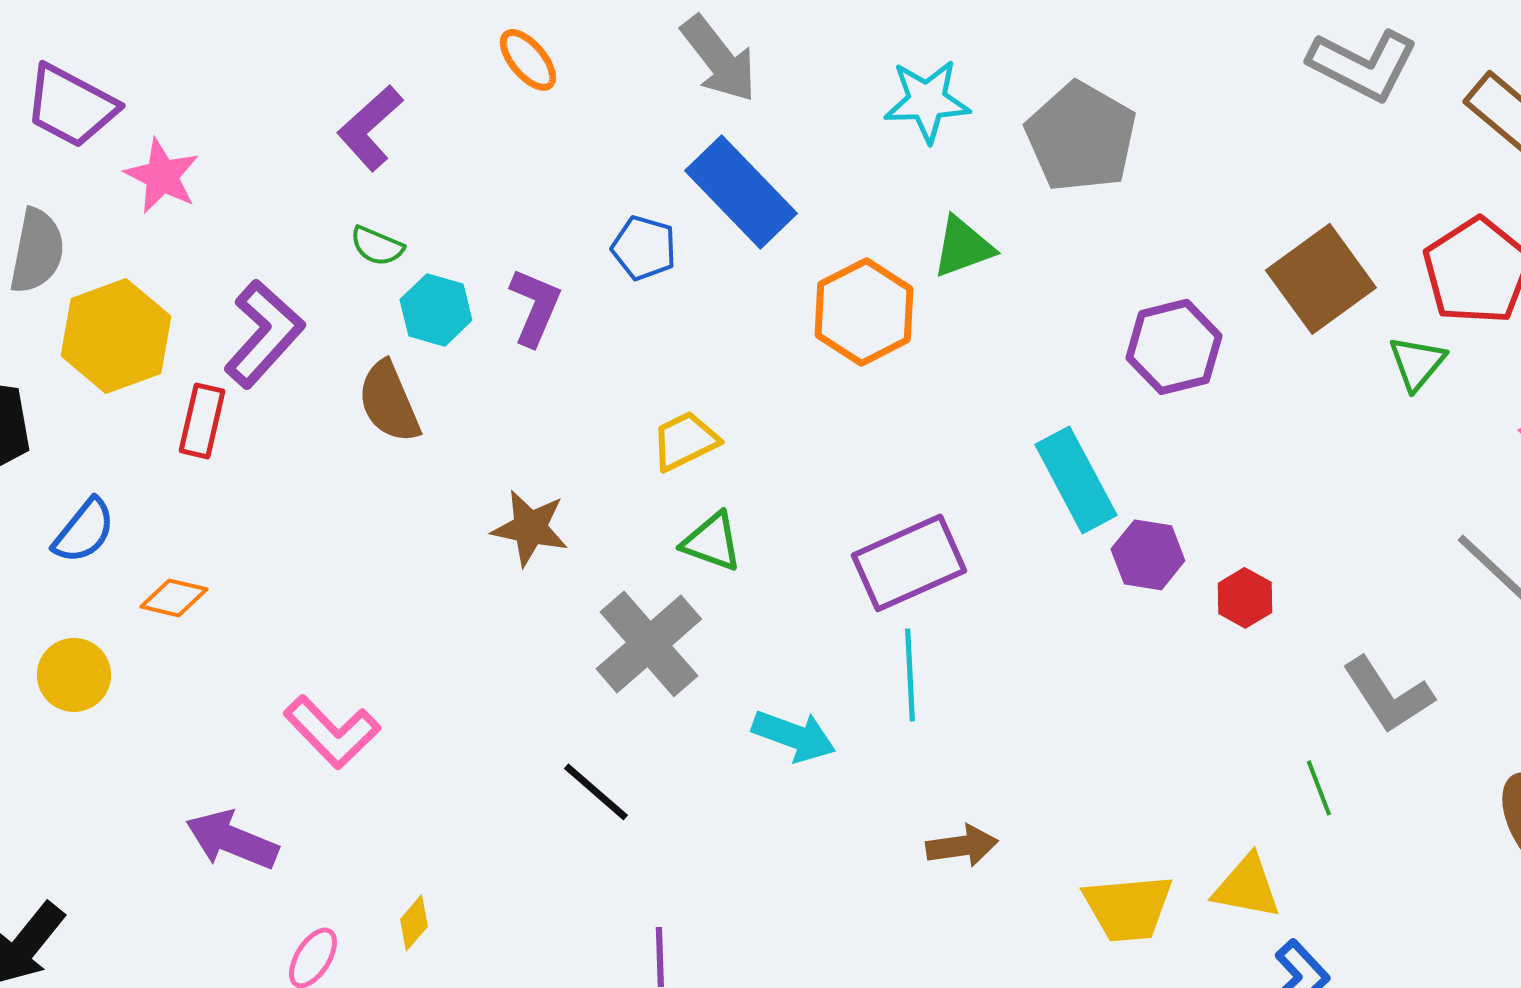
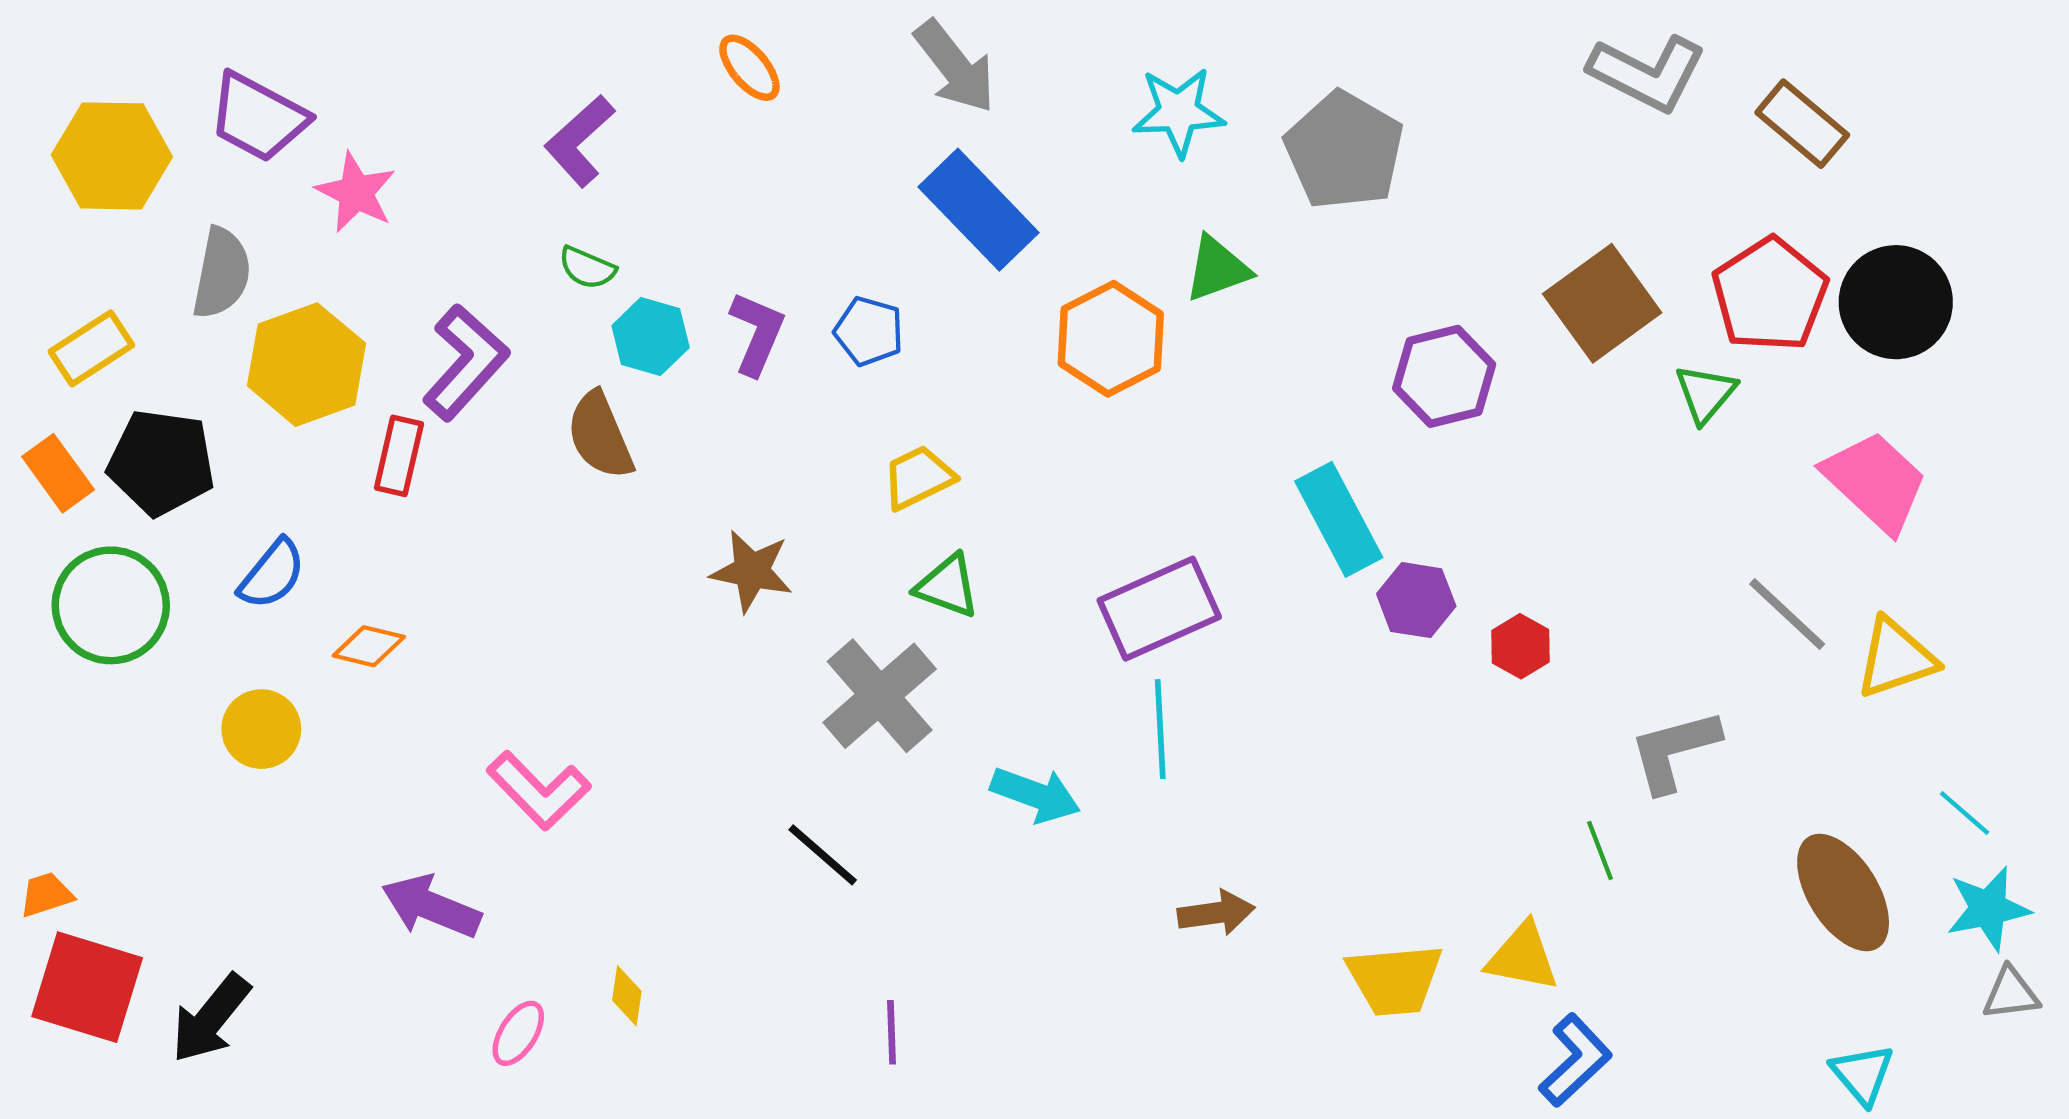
blue pentagon: (644, 248) -> (869, 331), moved
gray L-shape: (1388, 695) -> (1674, 751), turned 108
yellow diamond: (414, 923) -> (627, 996), turned -32

